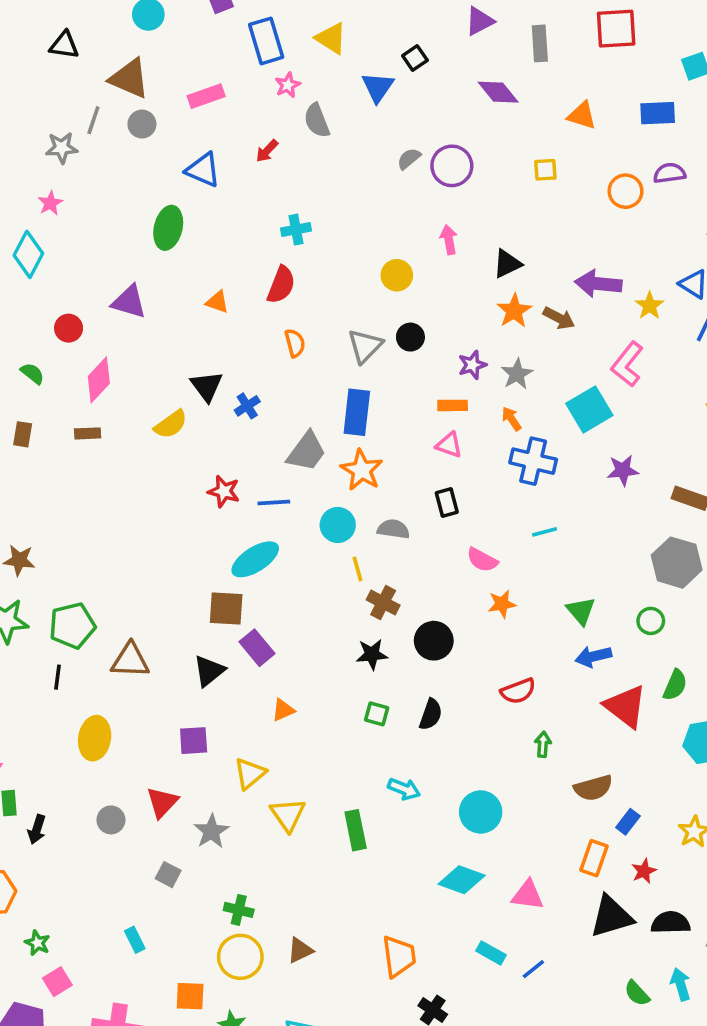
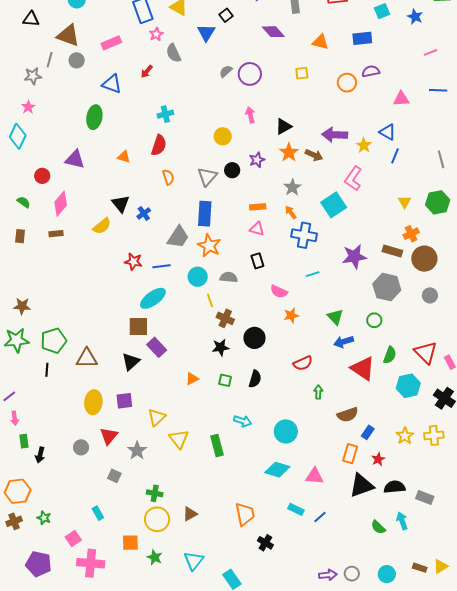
purple star: (472, 365) -> (257, 160), moved
purple star: (623, 470) -> (354, 257), moved, size x1.4
orange triangle: (283, 710) -> (192, 379), moved
yellow ellipse: (95, 738) -> (93, 402), moved
pink square: (57, 982) -> (73, 538), moved

